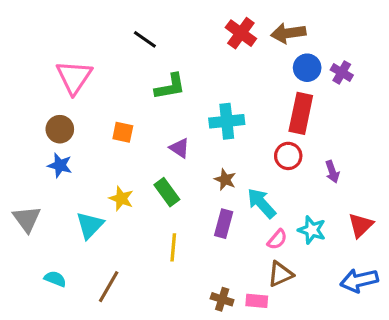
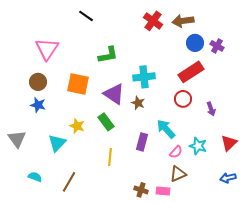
black line: (145, 39) -> (86, 16), moved
red rectangle: (301, 113) -> (191, 72), turned 45
orange square: (123, 132) -> (78, 84), size x1.6
purple triangle: (180, 148) -> (114, 94), size x1.6
brown star: (225, 180) -> (138, 103), moved
blue arrow: (359, 280) -> (228, 178), size x0.7

